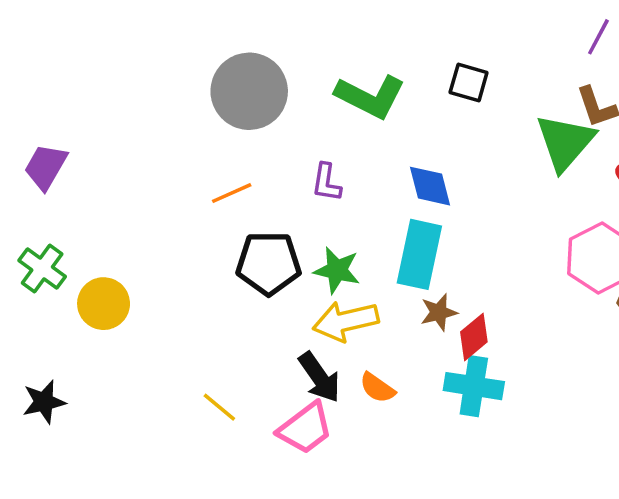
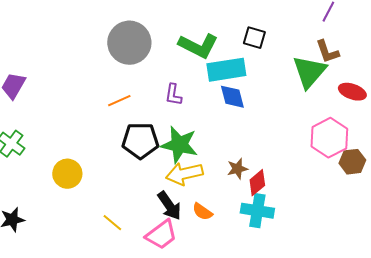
cyan rectangle: (419, 254) -> (226, 70), moved, turned 69
green star: (337, 270) -> (179, 145), size x1.4
yellow circle: (104, 304) -> (67, 174), moved

